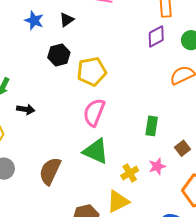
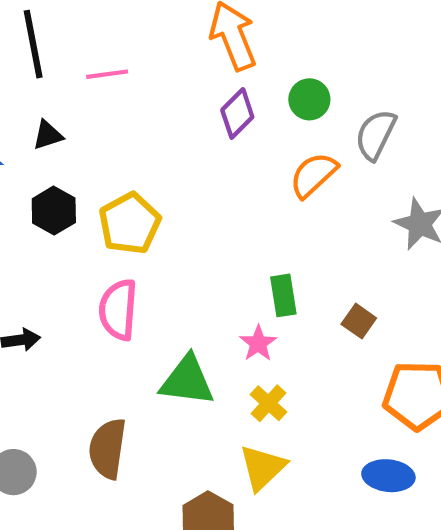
black triangle: (67, 20) -> (48, 135), turned 35
pink semicircle: (94, 112) -> (118, 310), moved
pink star: (157, 166) -> (258, 343), moved

